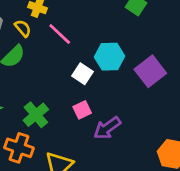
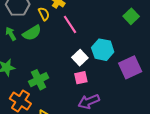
pink square: (82, 110) -> (81, 78), moved

